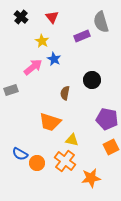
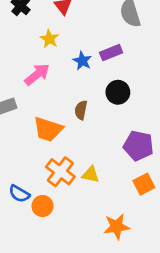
purple rectangle: (82, 36) -> (111, 53), moved
blue star: (54, 59) -> (82, 61), moved
orange trapezoid: (50, 122) -> (48, 129), moved
orange cross: (65, 161) -> (60, 172), moved

